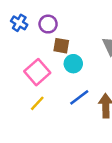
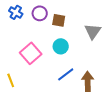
brown square: (61, 46) -> (59, 20), moved
yellow line: (37, 103) -> (11, 80), moved, turned -64

